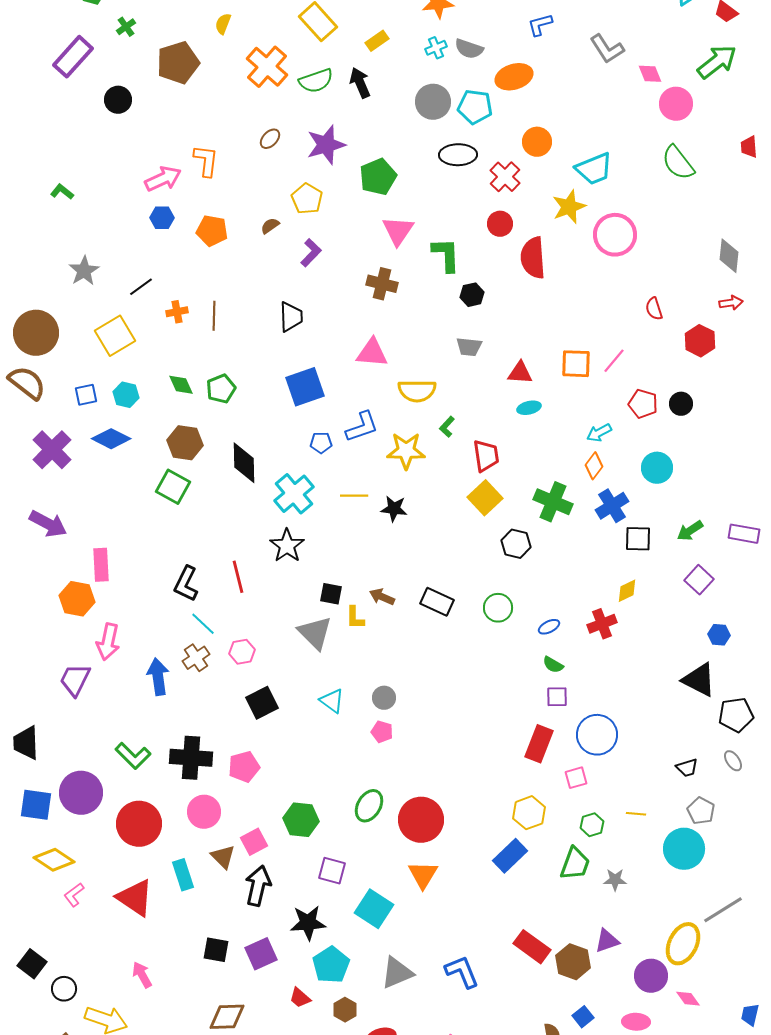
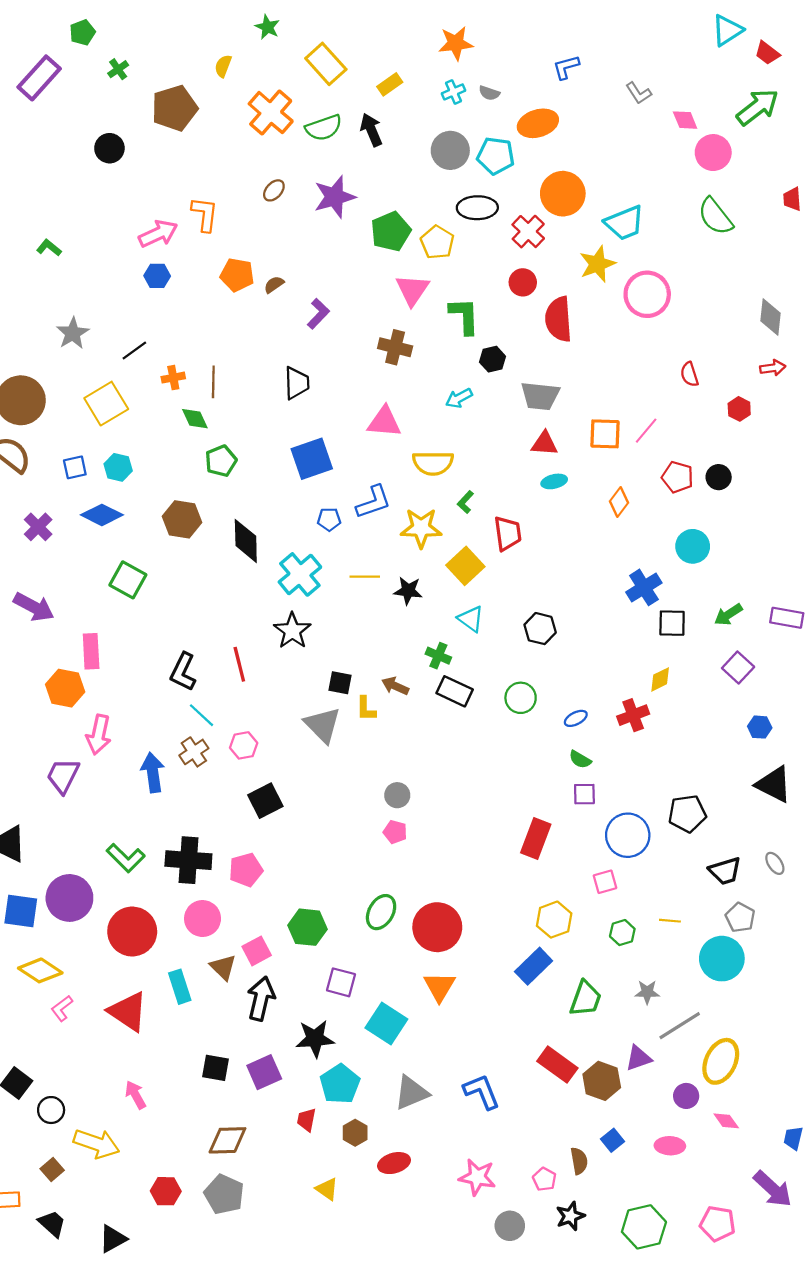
gray semicircle: (469, 49) -> (489, 93), size x0.7
gray L-shape: (607, 49) -> (639, 93), size x0.7
purple rectangle: (73, 57) -> (39, 78), moved
orange circle: (537, 142) -> (563, 194), size x1.4
yellow pentagon: (307, 199) -> (437, 242), moved
orange pentagon: (212, 231) -> (237, 275), moved
red hexagon: (700, 341) -> (739, 409), size x0.7
gray trapezoid: (469, 347) -> (540, 396), moved, size x1.4
green diamond: (181, 385) -> (195, 419), moved
cyan arrow: (599, 433) -> (459, 398), moved
purple cross: (52, 450) -> (38, 527), size x0.7
orange diamond: (594, 466) -> (619, 502), moved
green square: (173, 487) -> (128, 580), moved
yellow square: (485, 498) -> (465, 566), moved
green cross: (553, 502) -> (438, 656), moved, size x0.6
black triangle: (699, 680) -> (774, 784), moved
cyan triangle: (332, 701) -> (471, 619), moved
black pentagon: (736, 715) -> (687, 814), moved
red rectangle: (539, 744) -> (536, 838), moved
black trapezoid: (687, 768) -> (725, 871), size x1.4
green trapezoid: (575, 864) -> (586, 999), moved
gray line: (723, 910) -> (680, 1026), moved
purple circle: (651, 976) -> (686, 1096), size x0.7
red trapezoid: (300, 998) -> (306, 1120), turned 60

